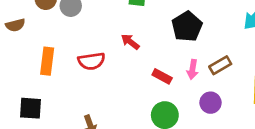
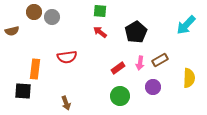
red arrow: (130, 42) -> (100, 32), moved
orange rectangle: (47, 61) -> (35, 69), moved
red rectangle: (162, 76) -> (118, 68), turned -64

